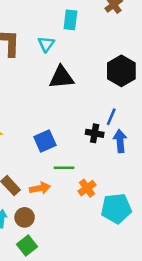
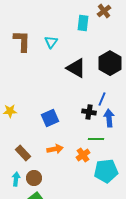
cyan rectangle: (70, 20) -> (83, 23), moved
black triangle: (61, 77) -> (76, 68), moved, turned 35
green line: (64, 168) -> (96, 139), moved
orange arrow: (40, 188) -> (55, 149), moved

